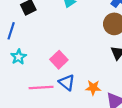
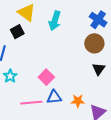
blue triangle: (67, 82) -> (54, 97), turned -42

